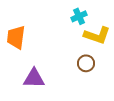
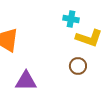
cyan cross: (79, 16) -> (71, 19), turned 35

